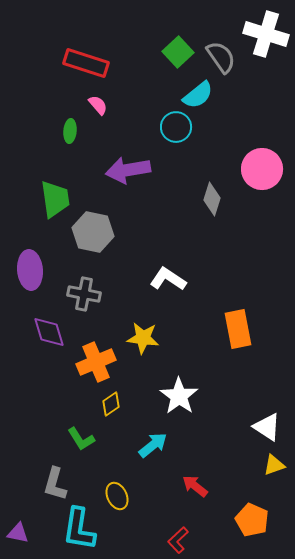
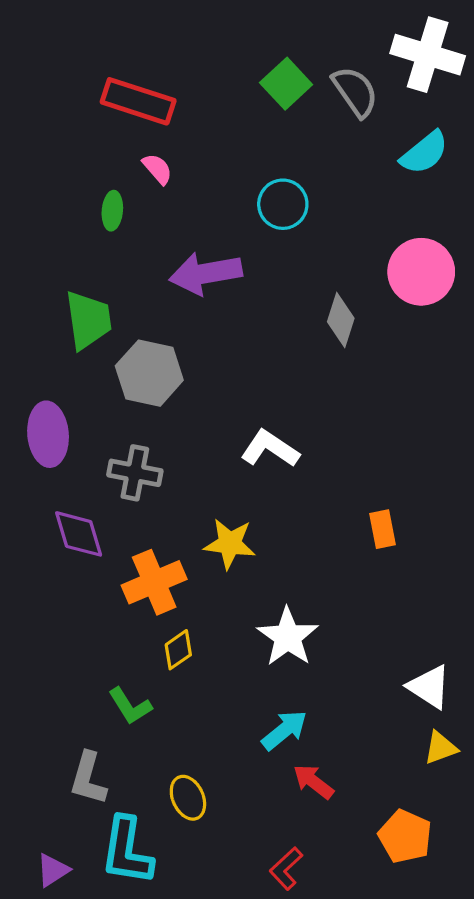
cyan semicircle: (198, 95) -> (424, 153), moved
orange rectangle: (238, 329) -> (383, 529), size x0.6
cyan arrow: (153, 445) -> (284, 730), moved
purple triangle: (18, 533) -> (53, 870), moved, turned -45

